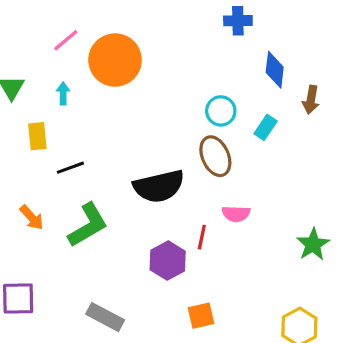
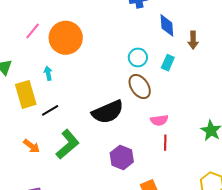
cyan arrow: (63, 94) -> (48, 73), moved
yellow rectangle: (37, 136) -> (26, 94), size x1.5
red line: (202, 237) -> (165, 143), moved

